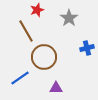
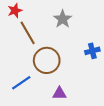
red star: (37, 10) -> (15, 11), moved
gray star: (69, 18) -> (63, 19), moved

